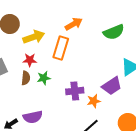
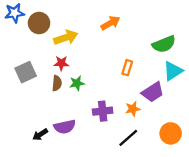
green semicircle: (114, 32) -> (164, 44), moved
orange rectangle: (61, 48) -> (127, 68), moved, size x0.6
purple cross: (75, 91) -> (103, 111), moved

